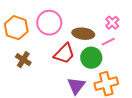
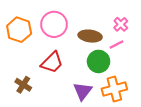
red trapezoid: (64, 54) -> (52, 63), moved
brown cross: (23, 60) -> (23, 85), moved

